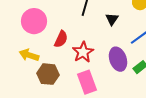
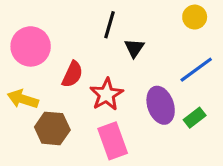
black triangle: (112, 19) -> (134, 48), moved

